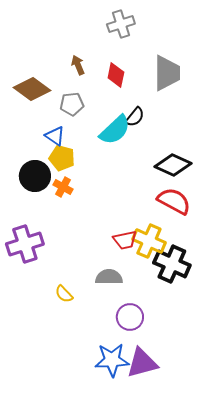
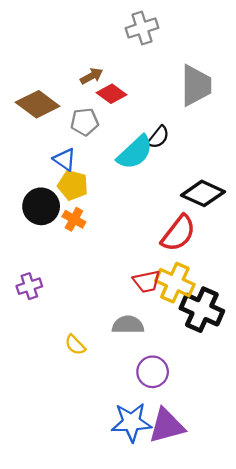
brown arrow: (78, 65) -> (92, 76), turned 84
red diamond: (116, 75) -> (111, 94), moved, turned -65
red semicircle: (174, 201) -> (178, 233), moved, turned 100
purple cross: (25, 244) -> (29, 286), size x0.6

